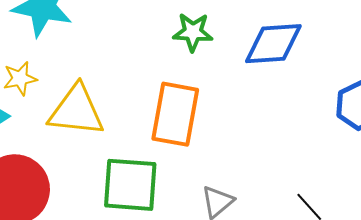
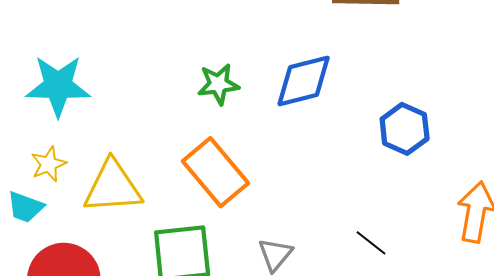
orange rectangle: (175, 114) -> (215, 172), turned -40

